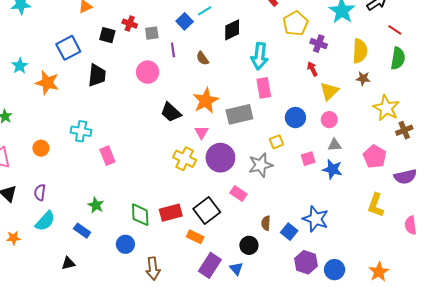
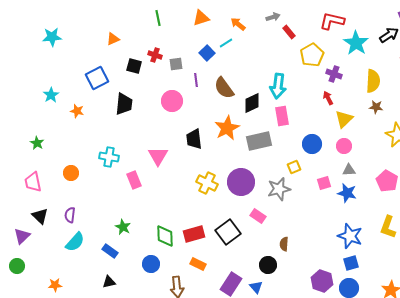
black diamond: (232, 30) -> (252, 103), moved
brown semicircle: (203, 58) -> (224, 88), size x1.6
orange star: (47, 83) -> (77, 111), size x0.6
black trapezoid: (171, 112) -> (194, 139), turned 40
pink triangle: (201, 132) -> (158, 156), moved, size x1.5
blue star: (316, 219) -> (350, 236), moved
blue square: (289, 232) -> (351, 263), moved, turned 35
orange rectangle: (195, 237) -> (198, 264), moved
orange star: (13, 238) -> (55, 285), moved
black triangle: (68, 263) -> (109, 282), moved

